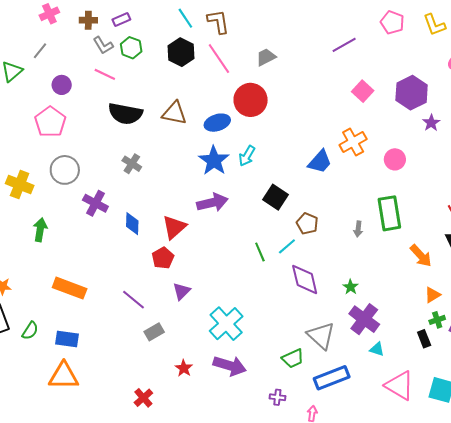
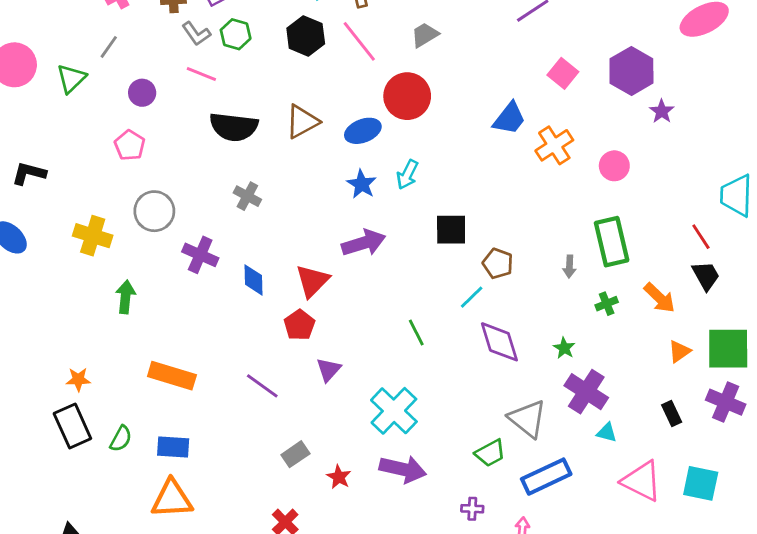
brown triangle: (174, 113) -> (302, 122), turned -36
pink pentagon: (50, 122) -> (130, 145), size x0.7
blue star: (214, 161) -> (362, 184), size x0.7
blue trapezoid: (320, 162) -> (509, 118), moved
black square: (275, 197) -> (451, 230), turned -30
green line: (260, 252) -> (416, 332), moved
green cross: (437, 320) -> (607, 304), moved
gray rectangle: (154, 332) -> (295, 454), moved

